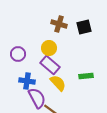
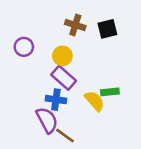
purple circle: (18, 54) -> (24, 47), moved
blue cross: (27, 81) -> (56, 100), moved
yellow semicircle: (58, 83) -> (95, 101), moved

